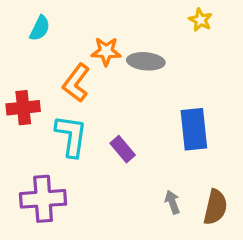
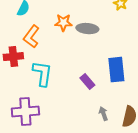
orange L-shape: (76, 83) -> (31, 37), moved
purple rectangle: (123, 149) -> (87, 82), moved

